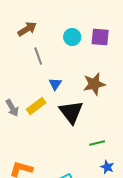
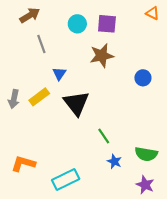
brown star: (94, 84) -> (102, 56), moved
gray arrow: (12, 108) -> (14, 99), turned 42
green line: (97, 143) -> (104, 136), turned 70

